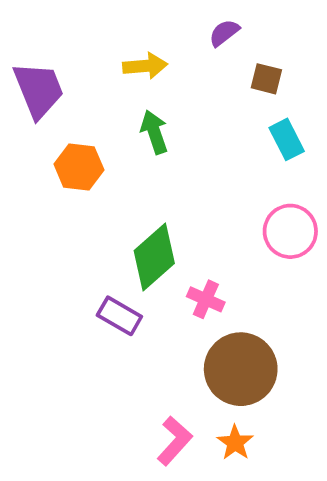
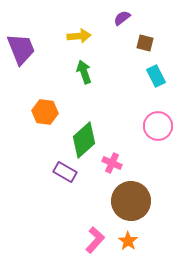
orange hexagon: (79, 167) -> (45, 112), moved

